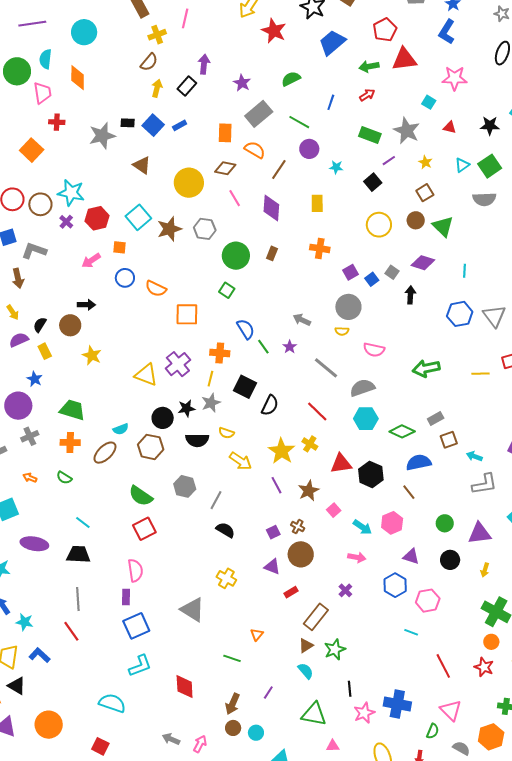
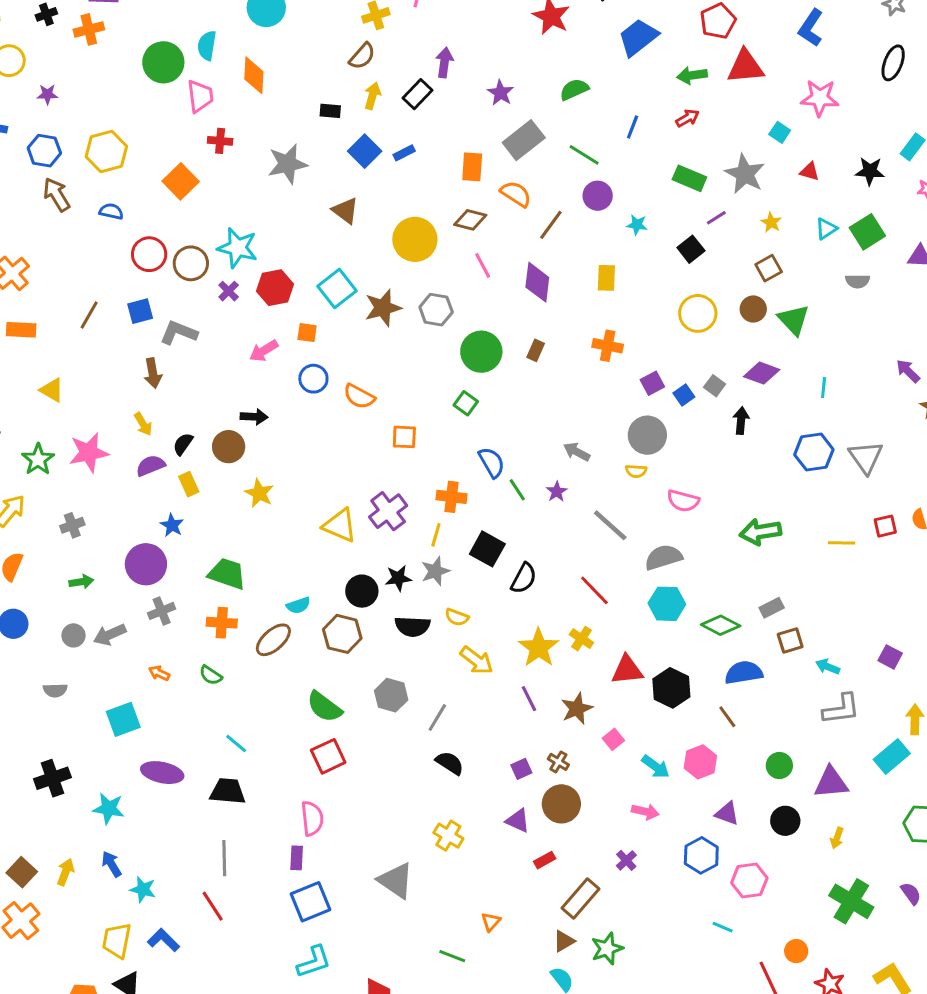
black rectangle: (128, 123) -> (330, 111), moved
gray semicircle: (484, 199) -> (858, 281), size x0.7
orange square: (187, 314) -> (404, 437), size x0.7
orange circle: (491, 642) -> (796, 951), moved

